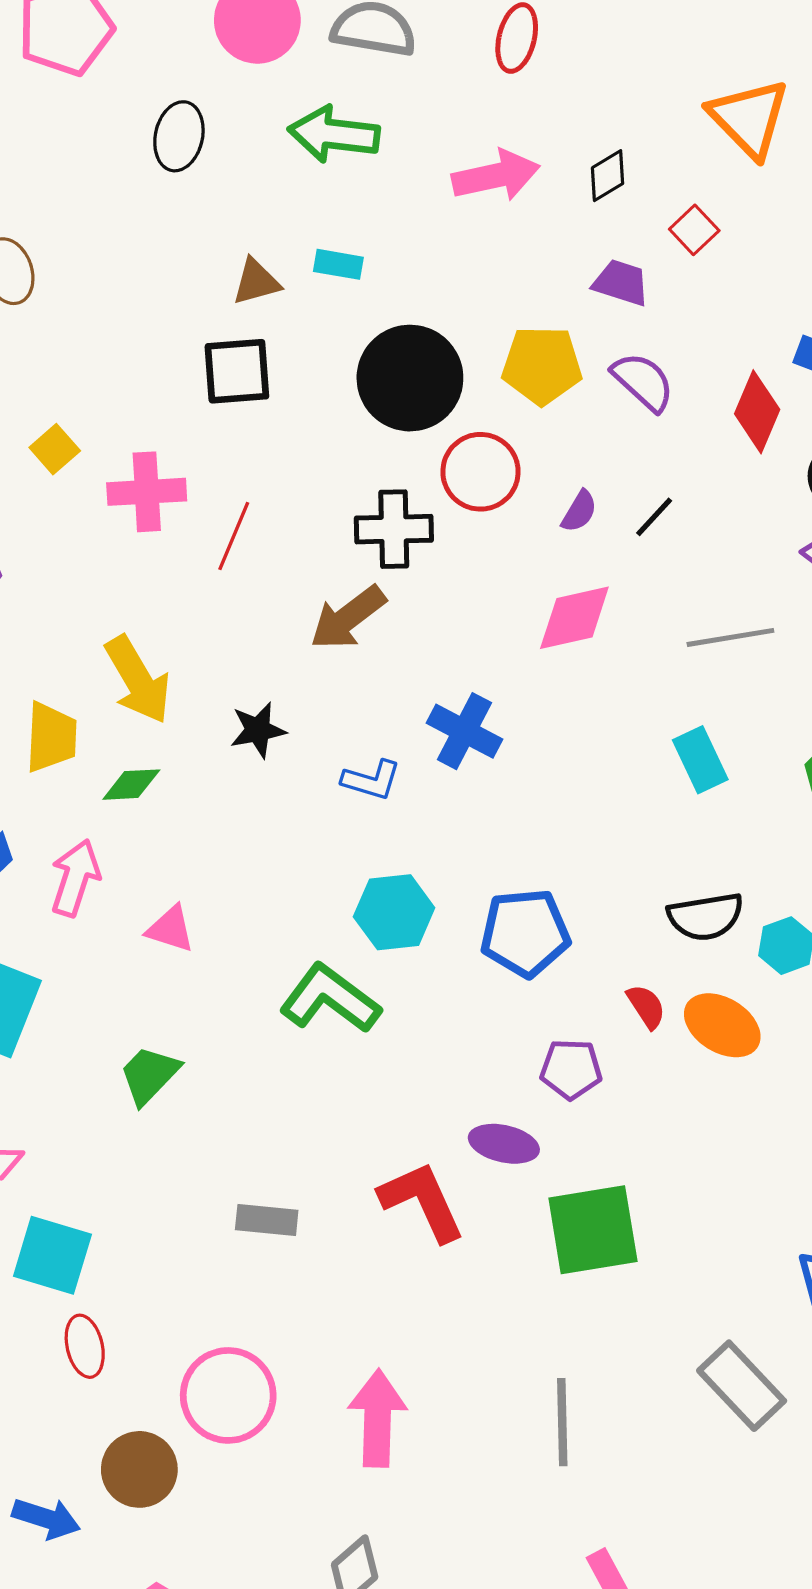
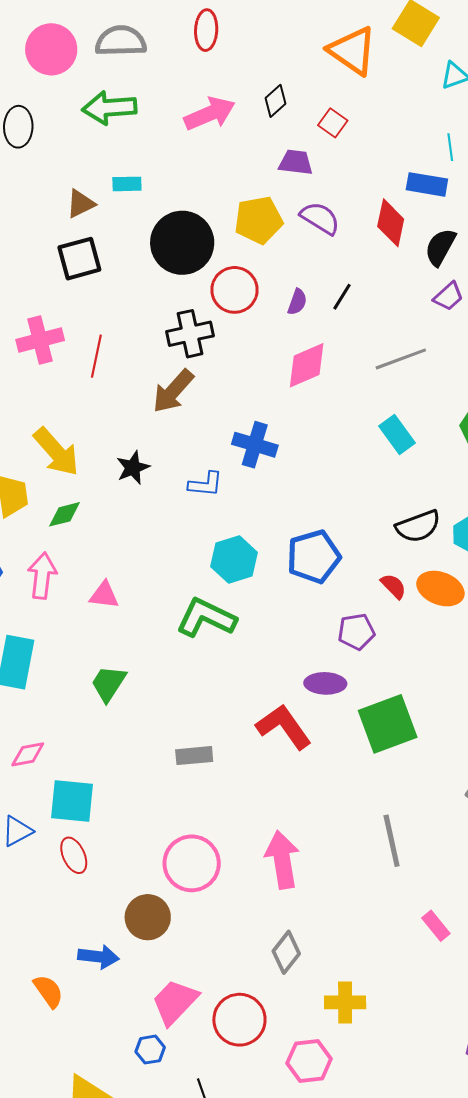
red ellipse: (85, 1346) -> (74, 855), moved

